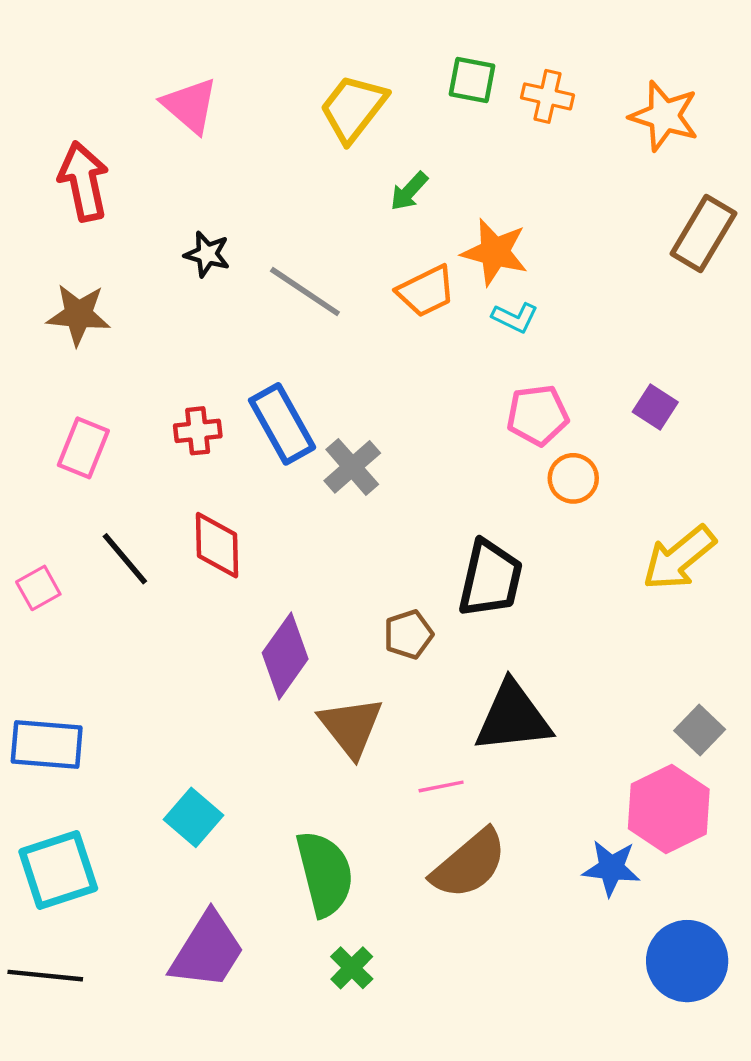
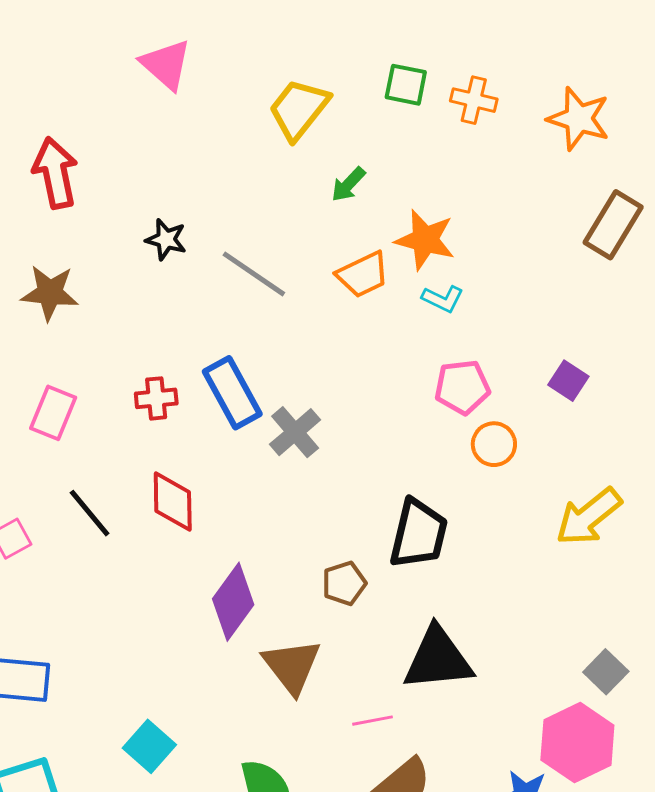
pink triangle: (190, 105) -> (166, 64), moved

